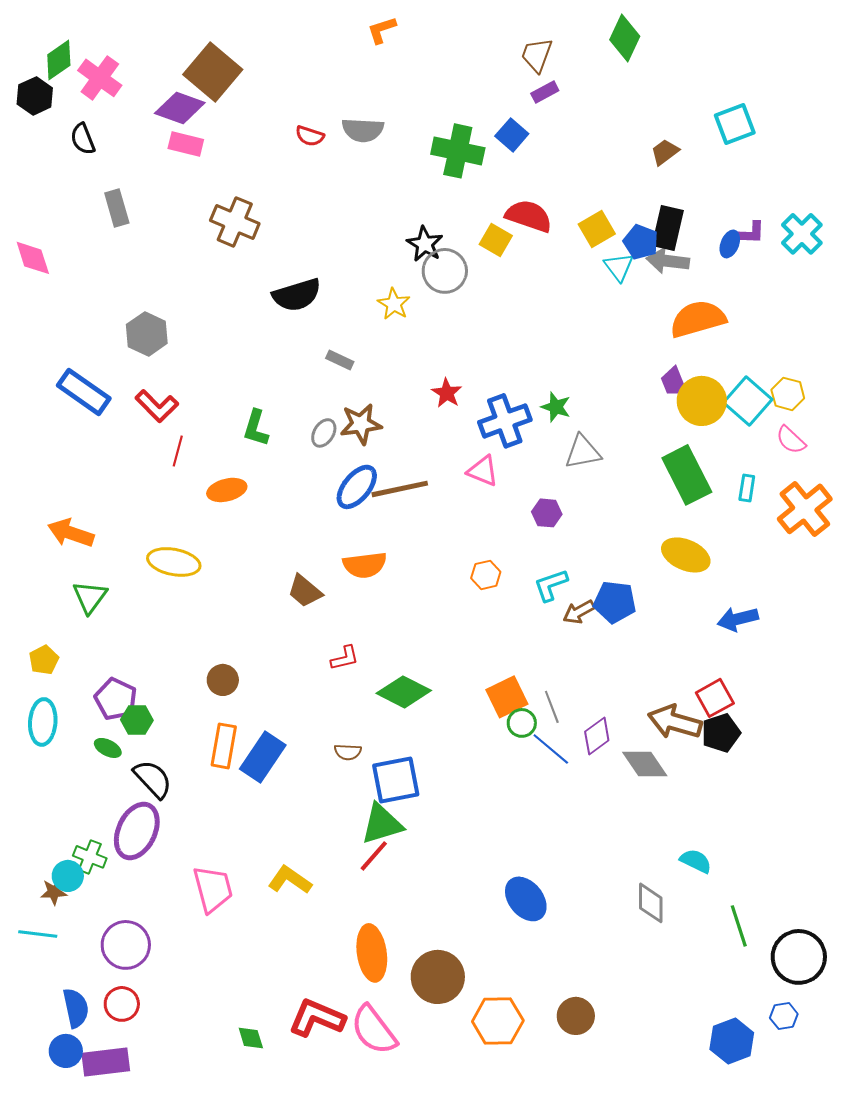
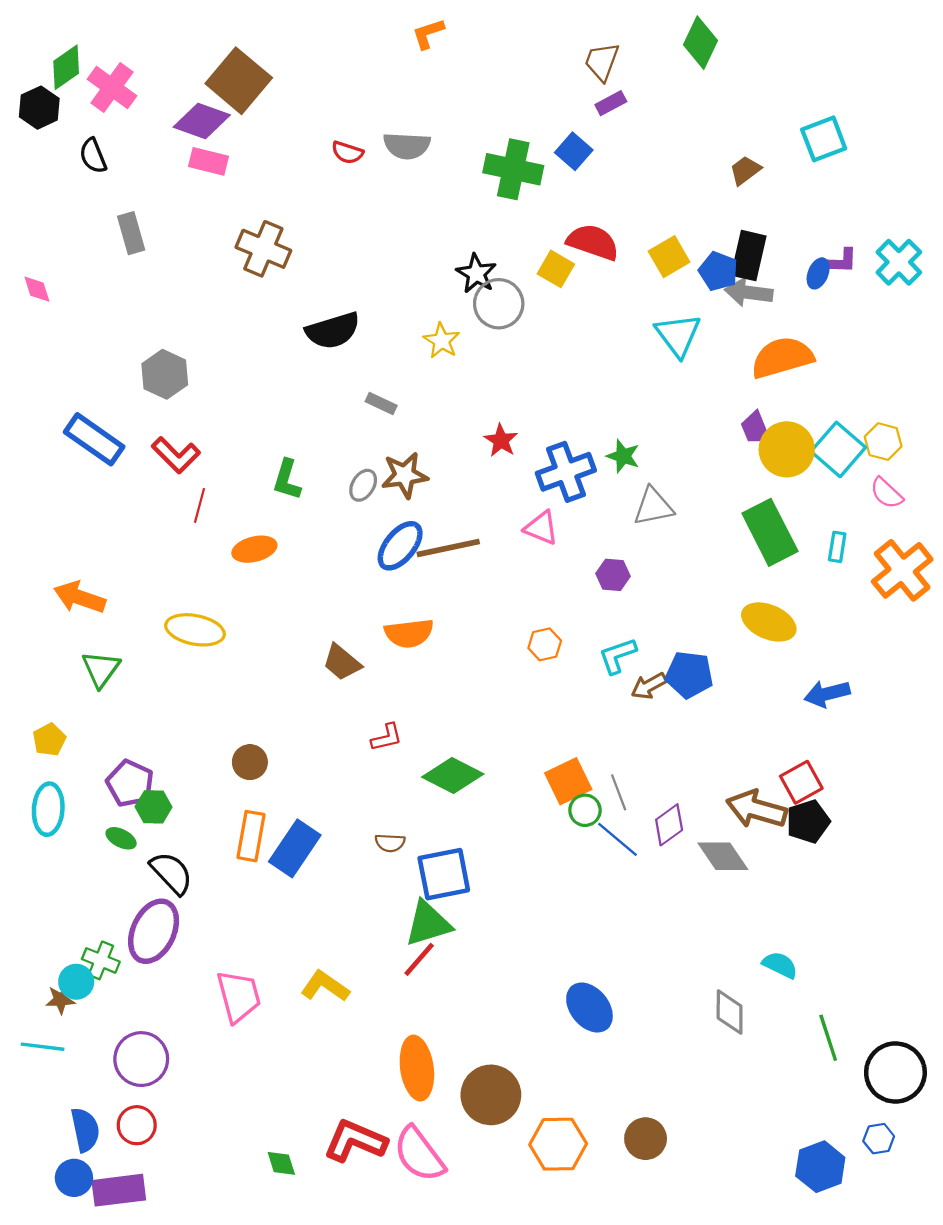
pink diamond: (33, 258) -> (37, 289), size x0.7
cyan triangle: (619, 267) -> (678, 335), moved, size x1.4

